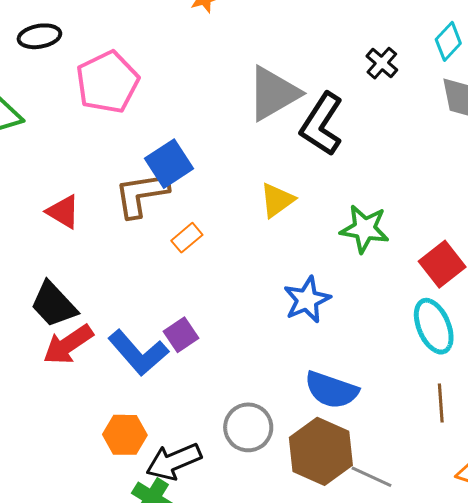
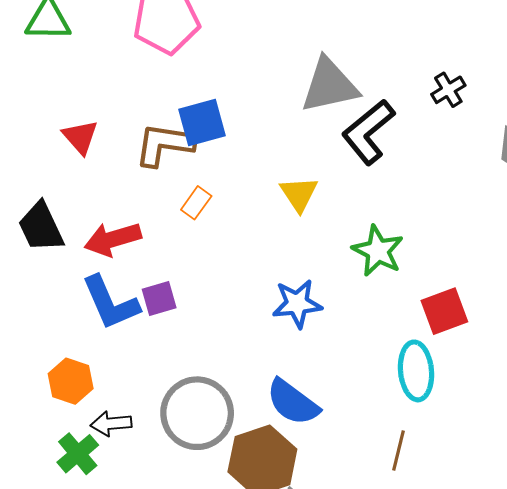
yellow triangle: (277, 200) -> (299, 194), turned -45
orange rectangle: (187, 238) -> (196, 203), turned -32
red arrow: (68, 345) -> (113, 239), moved
gray circle: (248, 427) -> (197, 413), size x1.4
black arrow: (174, 462) -> (111, 424), size x0.7

